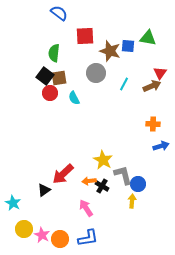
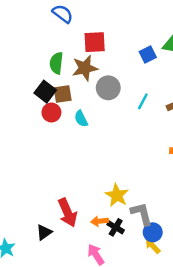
blue square: (128, 46) -> (148, 54), turned -32
brown star: (110, 51) -> (85, 68), moved, turned -30
red arrow: (63, 174) -> (67, 213), turned -70
blue circle: (138, 184) -> (153, 232), moved
yellow arrow: (132, 201) -> (153, 246), turned -48

